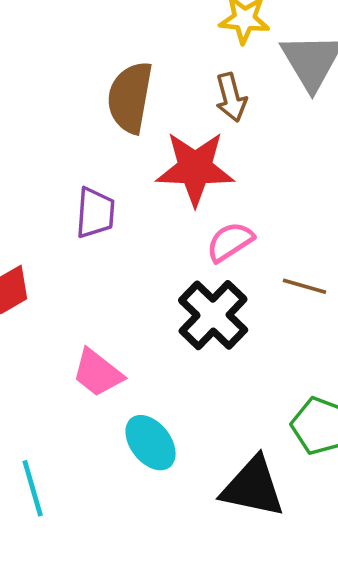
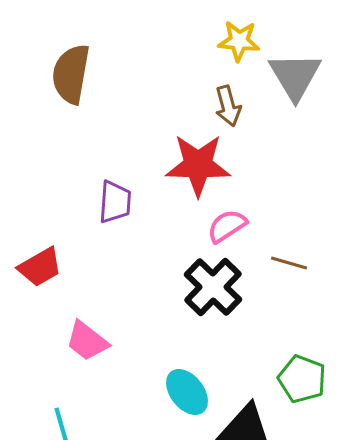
brown semicircle: (130, 97) -> (71, 74), moved
pink trapezoid: (98, 373) -> (87, 341), moved
cyan ellipse: (151, 443) -> (187, 392), moved

